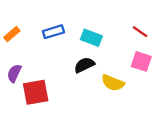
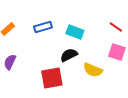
red square: (36, 92) -> (52, 78), moved

